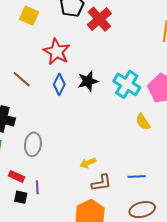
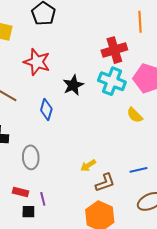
red cross: (99, 19) -> (114, 50), moved, turned 35
blue diamond: (59, 84) -> (46, 110), moved

